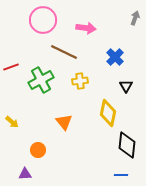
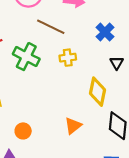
green cross: (41, 80) -> (26, 57), turned -35
orange triangle: (64, 122) -> (73, 126), moved, turned 30

